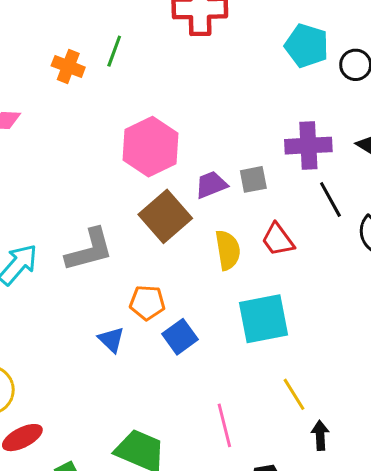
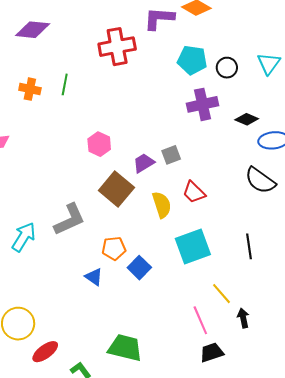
orange cross: (68, 66) -> (30, 89), moved
purple cross: (308, 146) -> (203, 104), moved
pink hexagon: (151, 147) -> (99, 144), size x0.6
black line: (330, 200) -> (249, 246), moved, turned 30
pink line: (224, 425) -> (200, 320), moved

